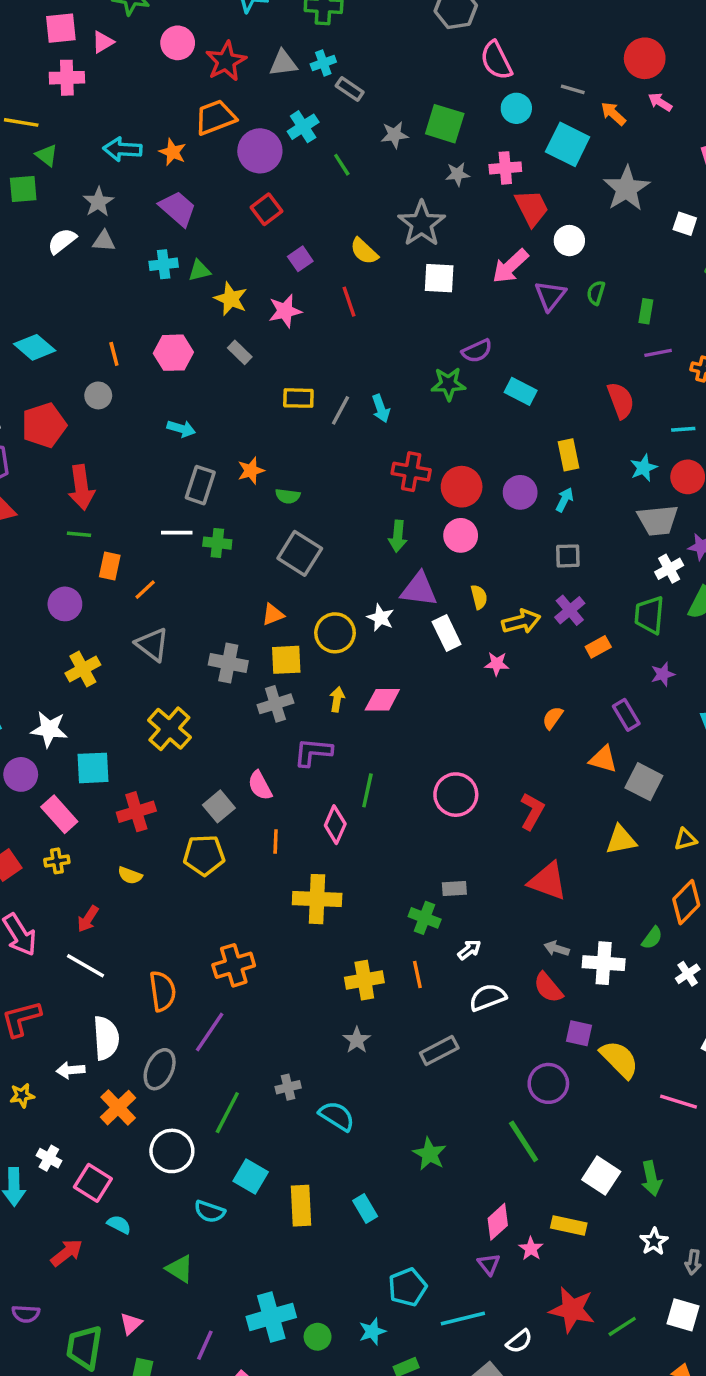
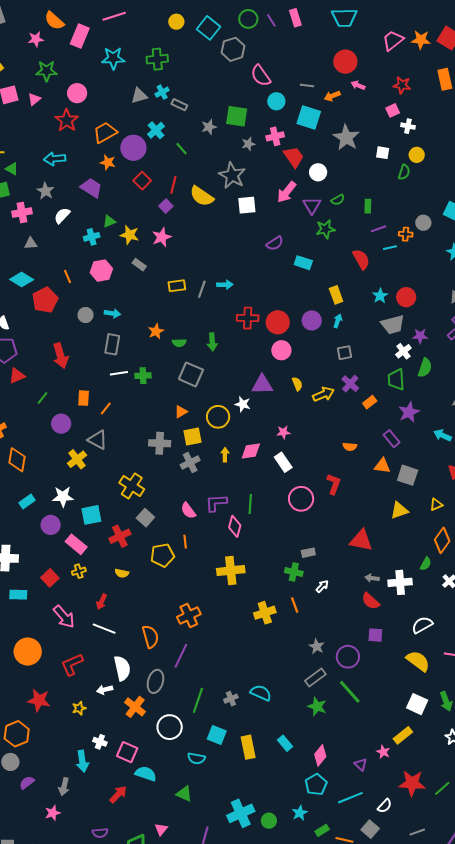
red star: (226, 61) -> (67, 120), moved
pink cross: (67, 78) -> (22, 213), moved
orange arrow: (613, 114) -> (332, 96), turned -56
orange star: (173, 152) -> (108, 162), moved
white semicircle: (62, 241) -> (62, 216), moved
gray triangle: (104, 241) -> (31, 243), moved
yellow semicircle: (364, 251) -> (202, 196), size x1.4
cyan cross: (164, 264) -> (92, 237), moved
green semicircle: (596, 293) -> (338, 200), turned -128
red line: (349, 302) -> (173, 185), moved, turned 42
green star: (448, 384) -> (325, 229), moved
gray circle: (98, 395) -> (85, 315), moved
cyan arrow: (381, 408) -> (225, 285), turned -63
red pentagon: (44, 425) -> (45, 300), moved
cyan line: (683, 429) -> (390, 248), moved
gray rectangle: (200, 485) -> (112, 344), moved
green line: (79, 534) -> (43, 398), moved, turned -48
green arrow: (398, 536) -> (212, 342), moved
white rectangle: (447, 633) -> (283, 462), moved
gray triangle: (152, 645) -> (98, 440), moved
pink star: (497, 664) -> (283, 432), moved
purple star: (663, 674) -> (409, 412), size x1.5
orange semicircle: (553, 718) -> (350, 447), turned -112
purple L-shape: (313, 752) -> (216, 503), moved
gray square: (219, 806) -> (145, 518), moved
red L-shape: (532, 811) -> (334, 484), moved
orange line: (276, 842) -> (185, 542), moved
white semicircle: (488, 997) -> (422, 625), moved
purple square: (579, 1033) -> (375, 635), moved
gray star: (357, 1040) -> (317, 646), moved
gray rectangle: (439, 1050) -> (315, 677), moved
yellow semicircle: (619, 1059) -> (418, 661), moved
purple circle: (548, 1083) -> (348, 657), moved
gray cross: (288, 1087) -> (231, 699), moved
green line: (524, 1141) -> (350, 692), moved
pink diamond: (498, 1222) -> (320, 755), moved
cyan semicircle: (119, 1224) -> (146, 774), size x1.5
yellow rectangle: (569, 1226) -> (403, 735), turned -42

